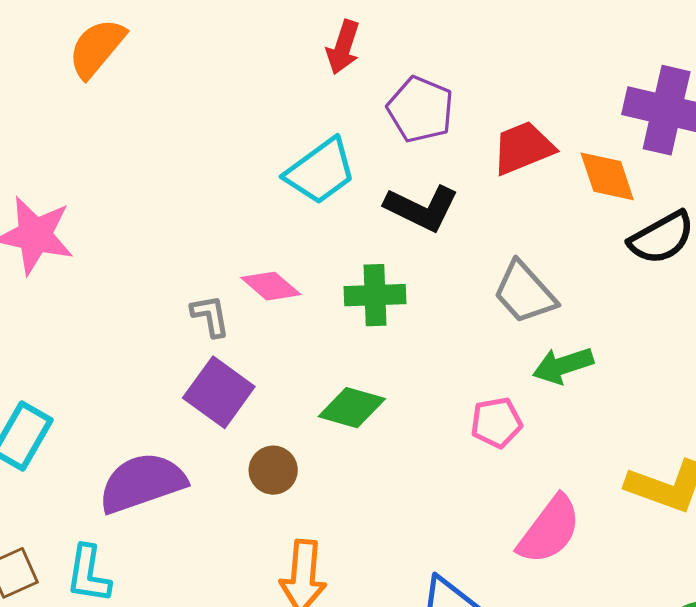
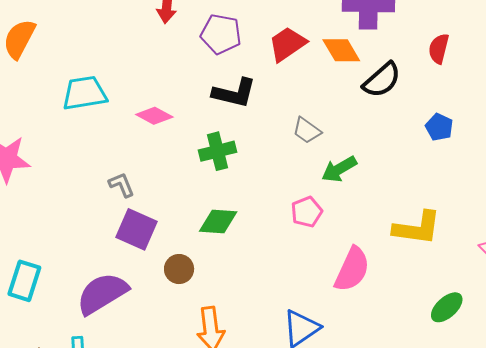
cyan trapezoid: (320, 171) -> (84, 93), moved, turned -141
pink diamond: (271, 286) -> (154, 116), moved
gray trapezoid: (525, 293) -> (307, 130), size x0.7

